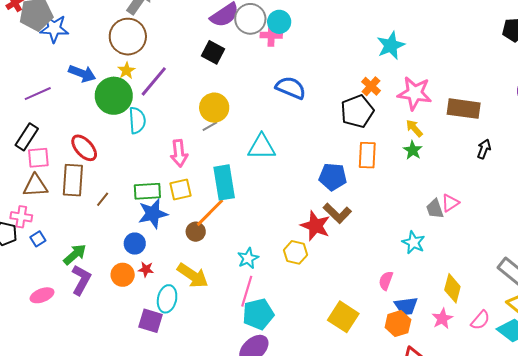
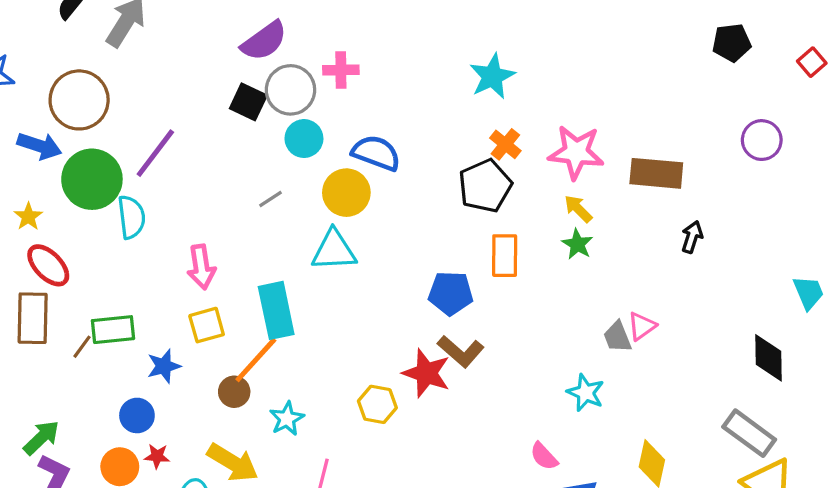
gray circle: (250, 19) -> (290, 90), moved
cyan circle: (279, 22) -> (304, 139), moved
brown circle: (128, 37) -> (79, 100), moved
cyan star: (391, 45) -> (492, 76), moved
yellow star: (126, 71) -> (28, 217), moved
yellow circle: (214, 108) -> (346, 193), moved
gray line: (210, 126) -> (270, 199), moved
green rectangle: (147, 191) -> (113, 330), moved
blue star: (153, 214) -> (164, 366), size x0.7
yellow hexagon: (296, 252) -> (377, 404), moved
cyan star: (248, 258) -> (287, 419), moved
pink semicircle: (386, 281) -> (544, 456), turned -60

